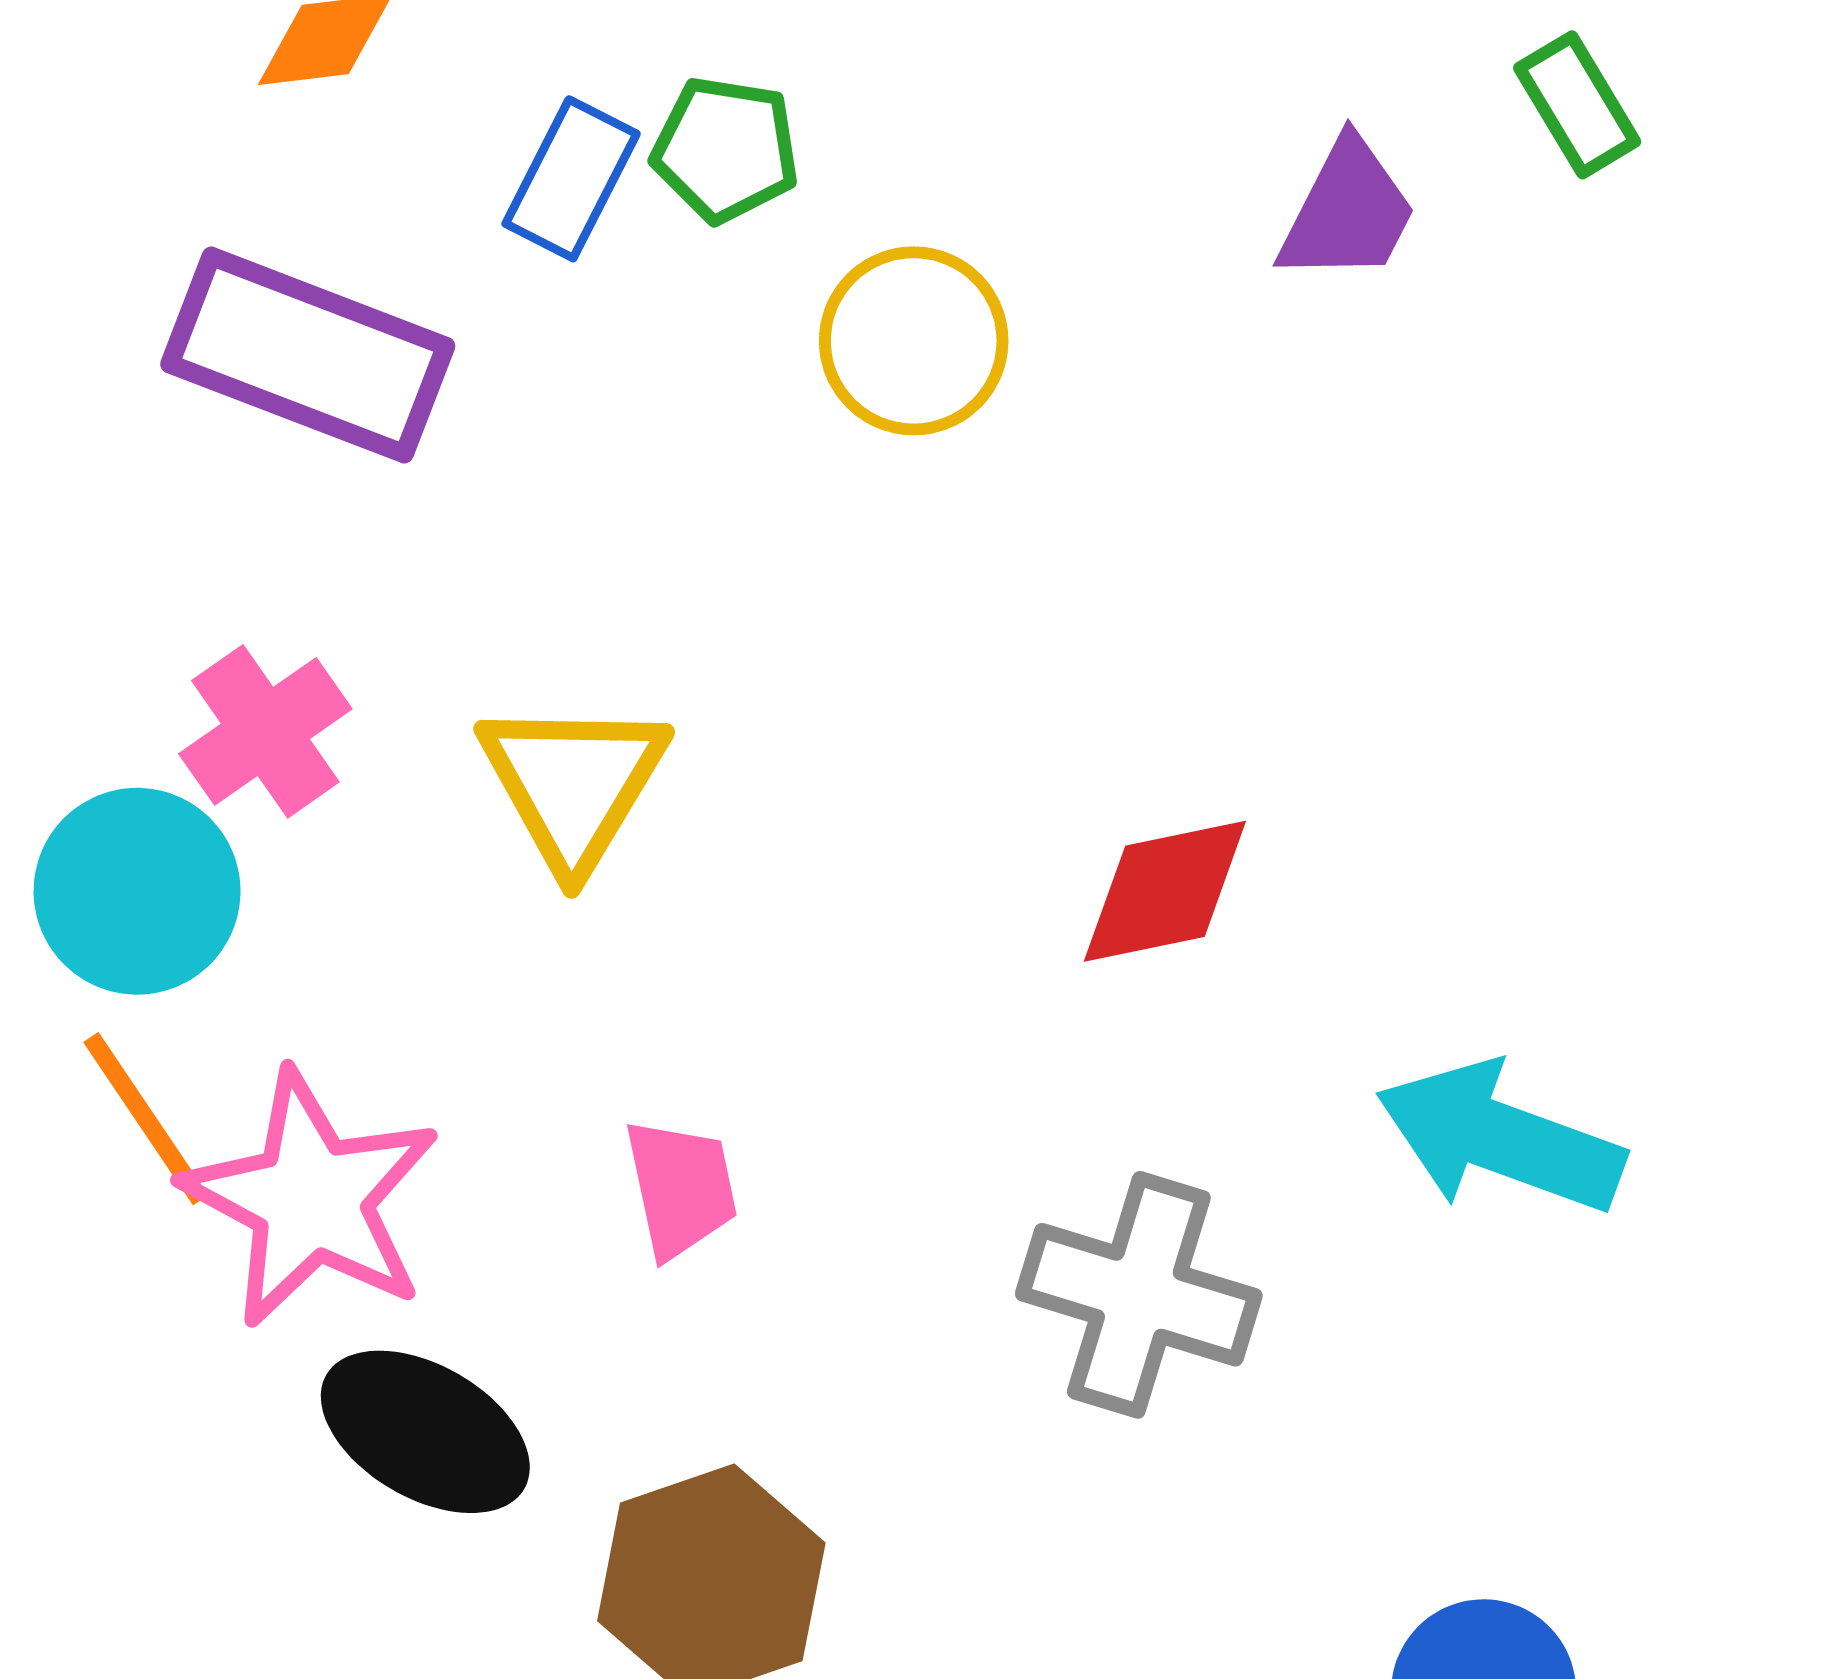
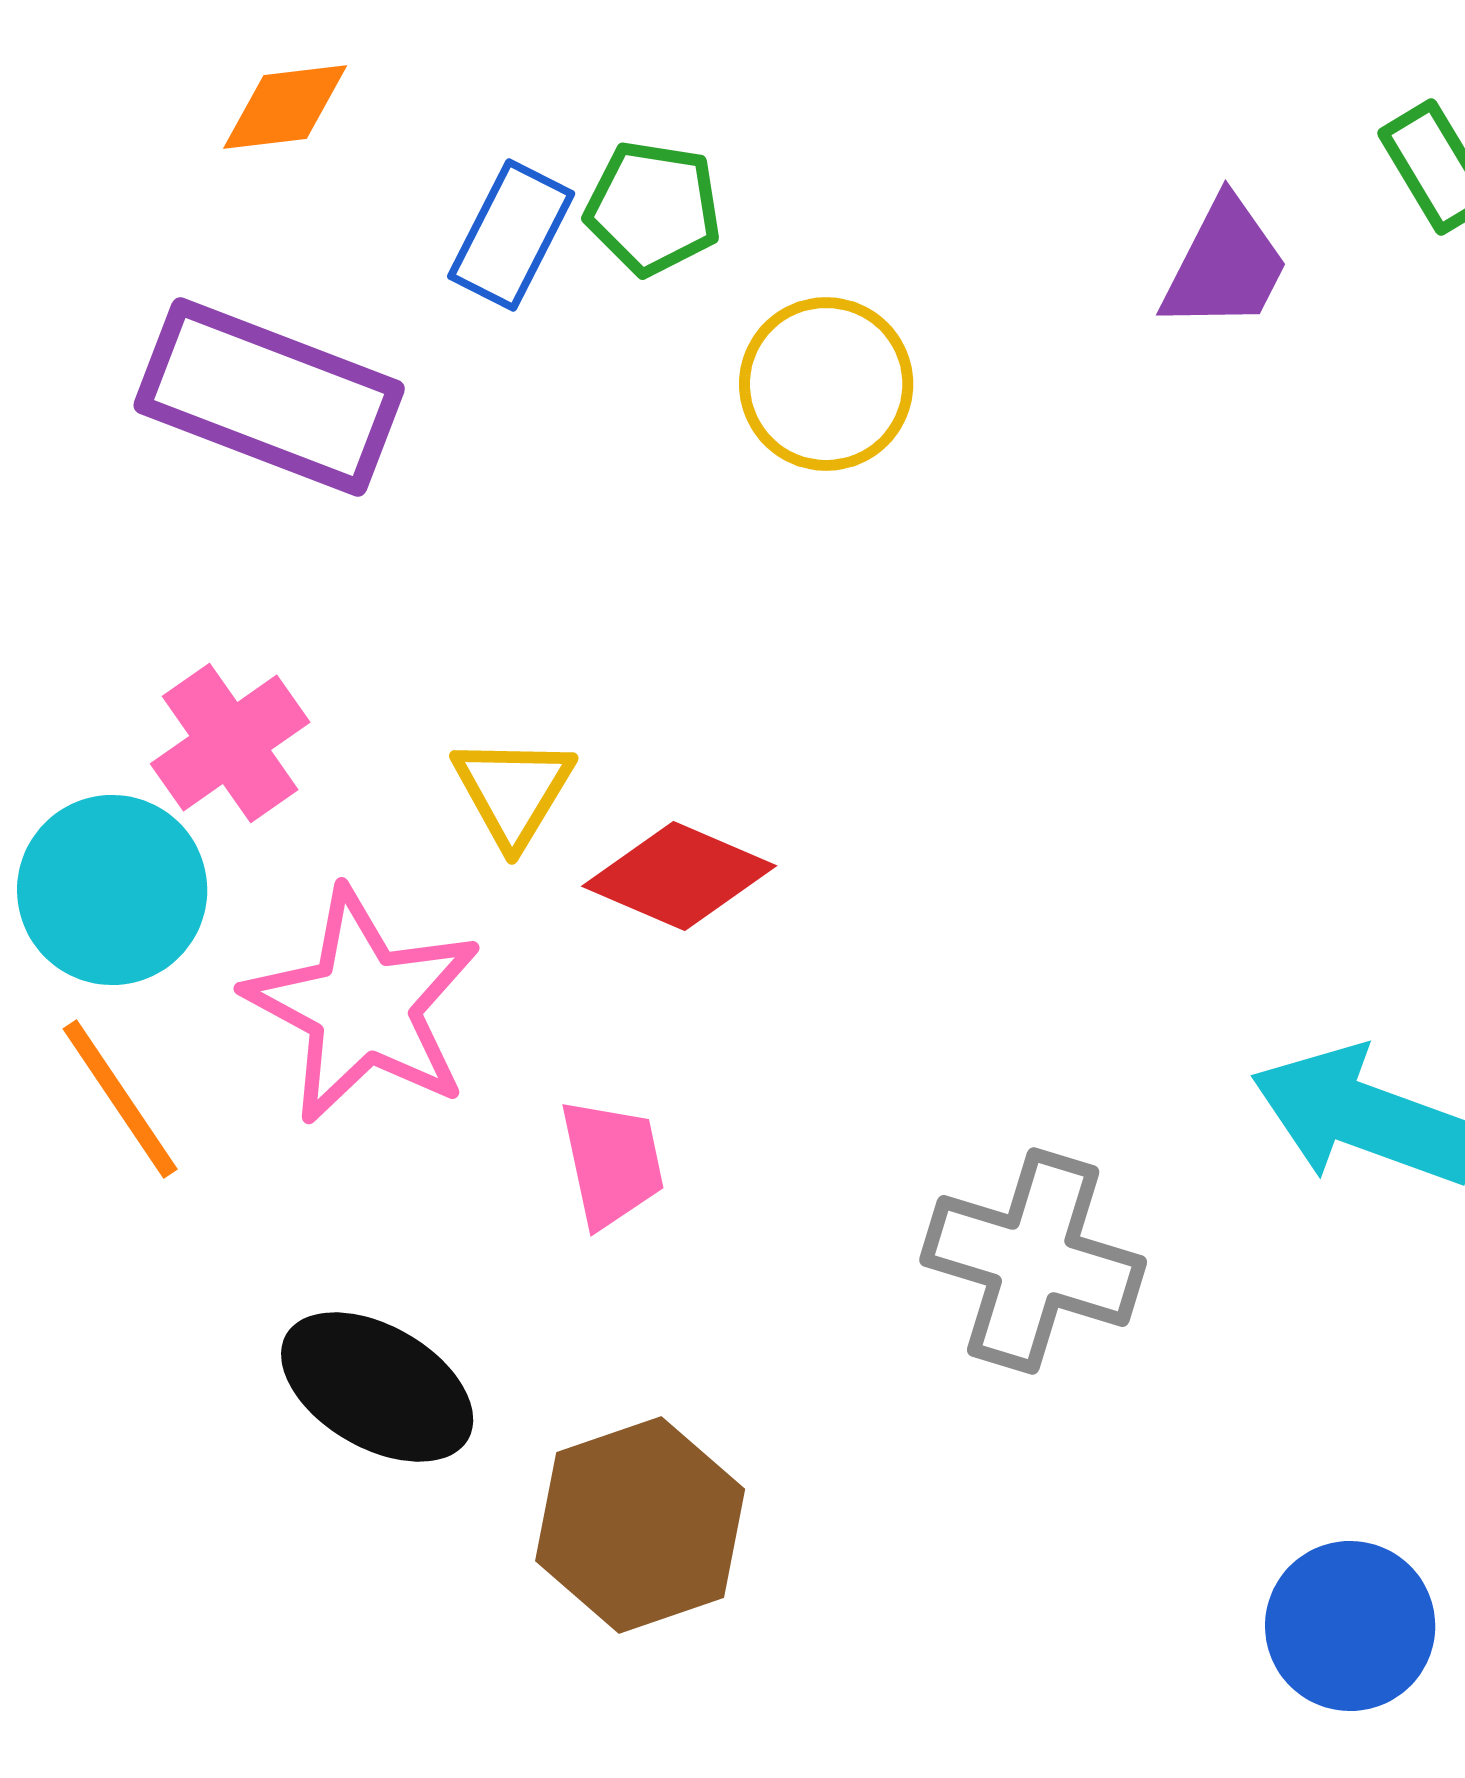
yellow triangle: (573, 784) -> (513, 791), size x0.7
red diamond: (1165, 891) -> (679, 876), moved, turned 35
pink star: (311, 1199) -> (363, 1006), moved

